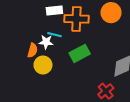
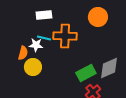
orange cross: (76, 19) -> (65, 36), moved
green rectangle: (80, 53) -> (86, 73), moved

